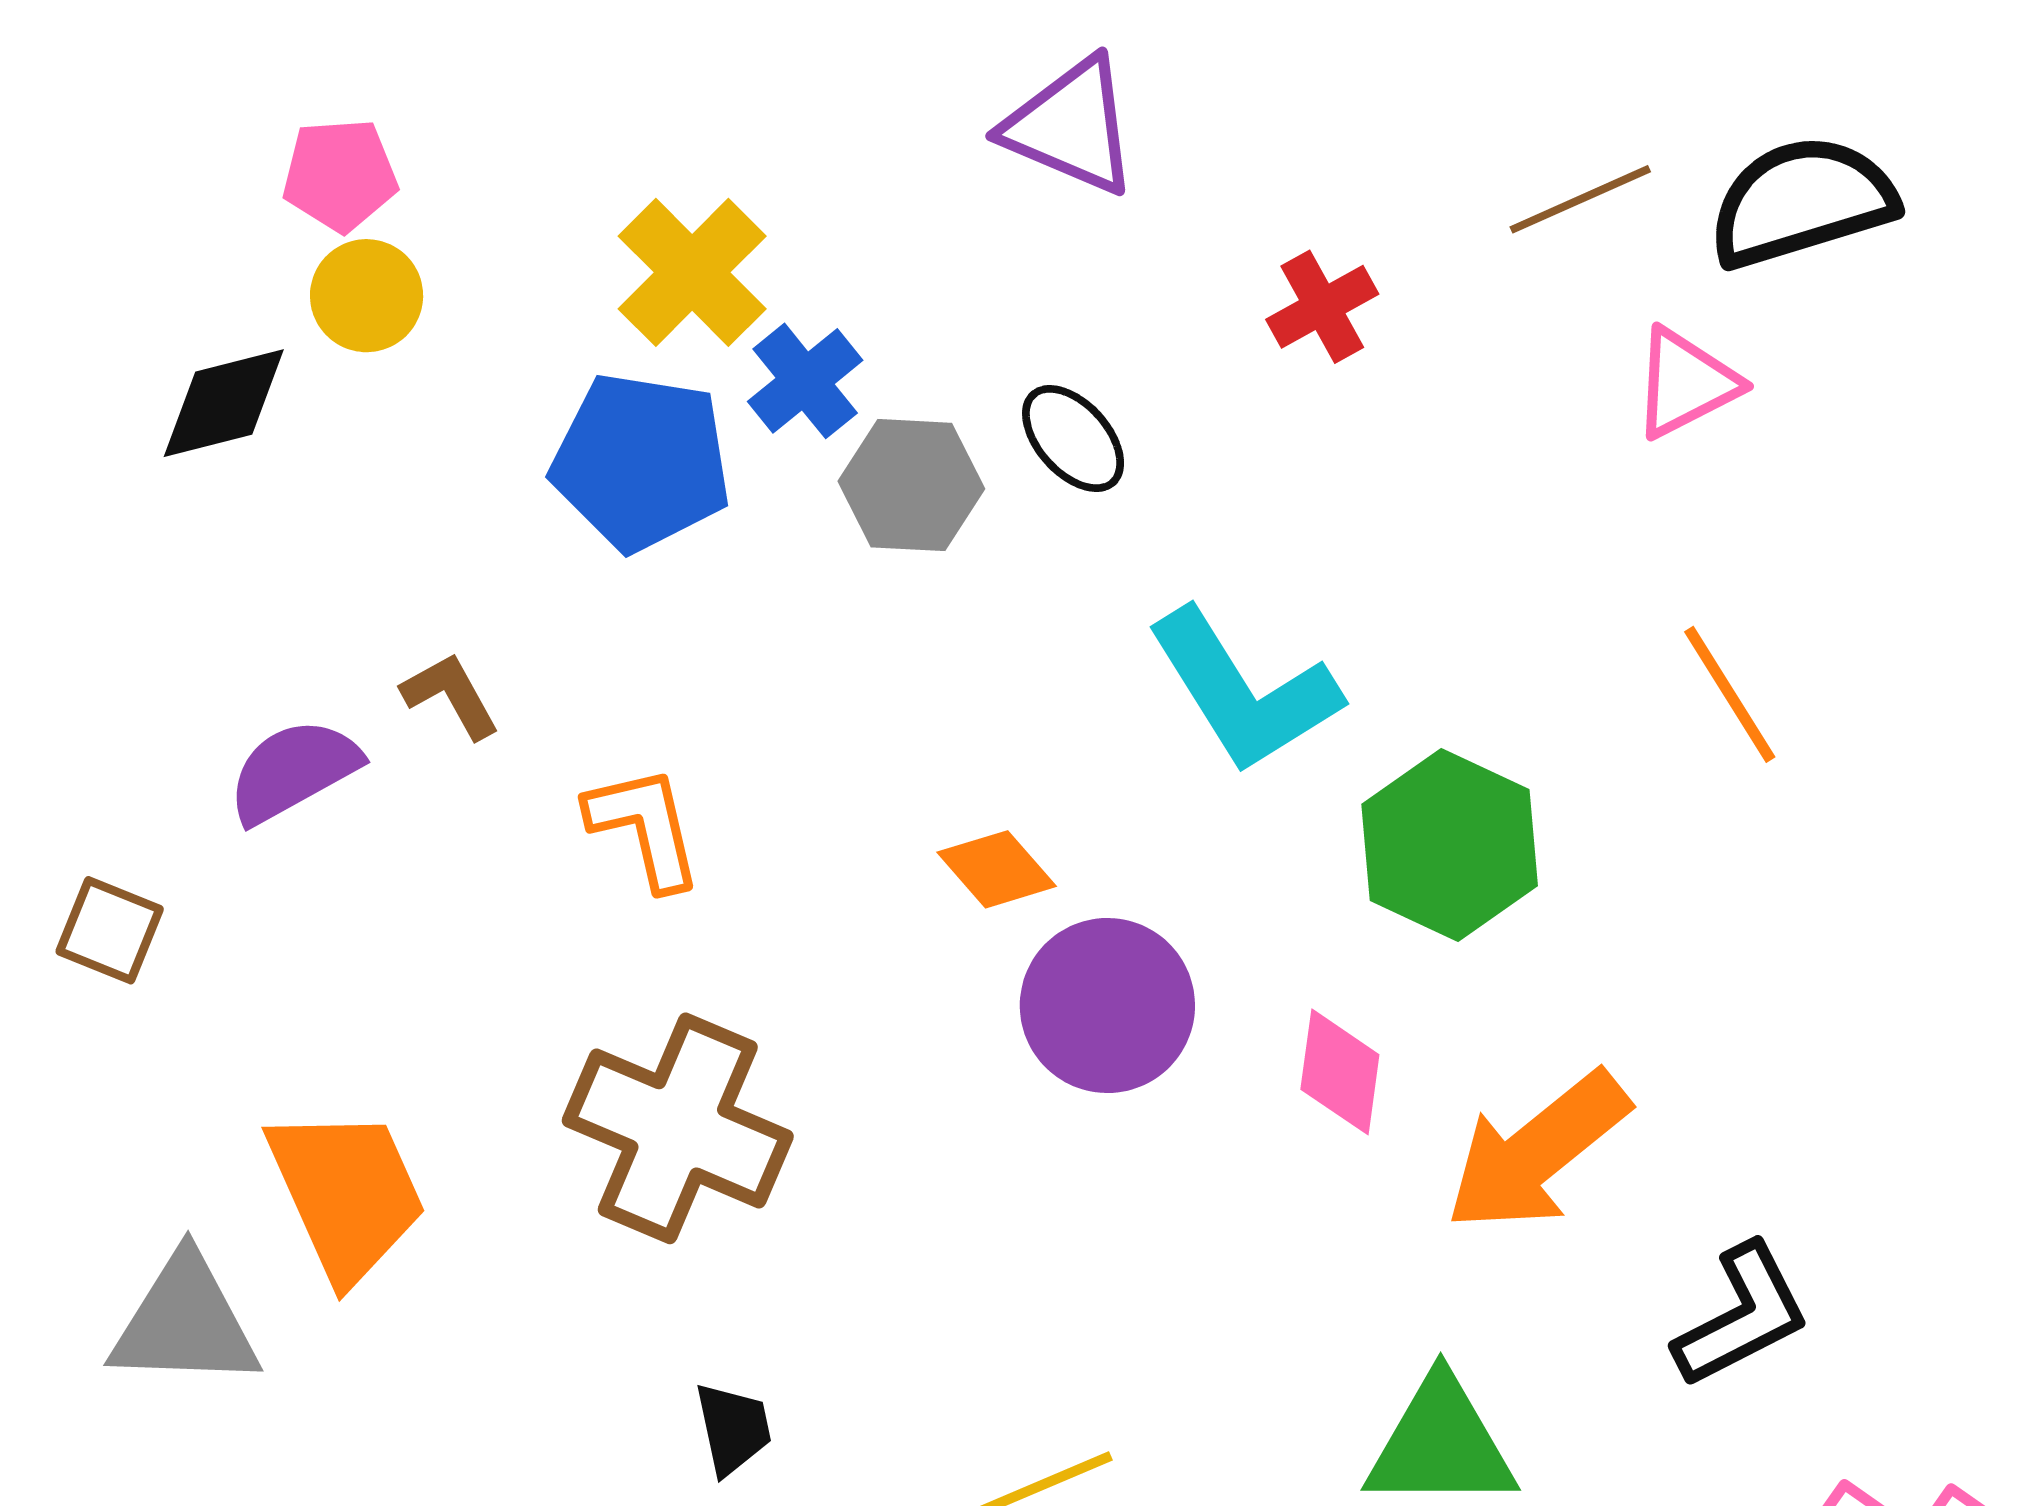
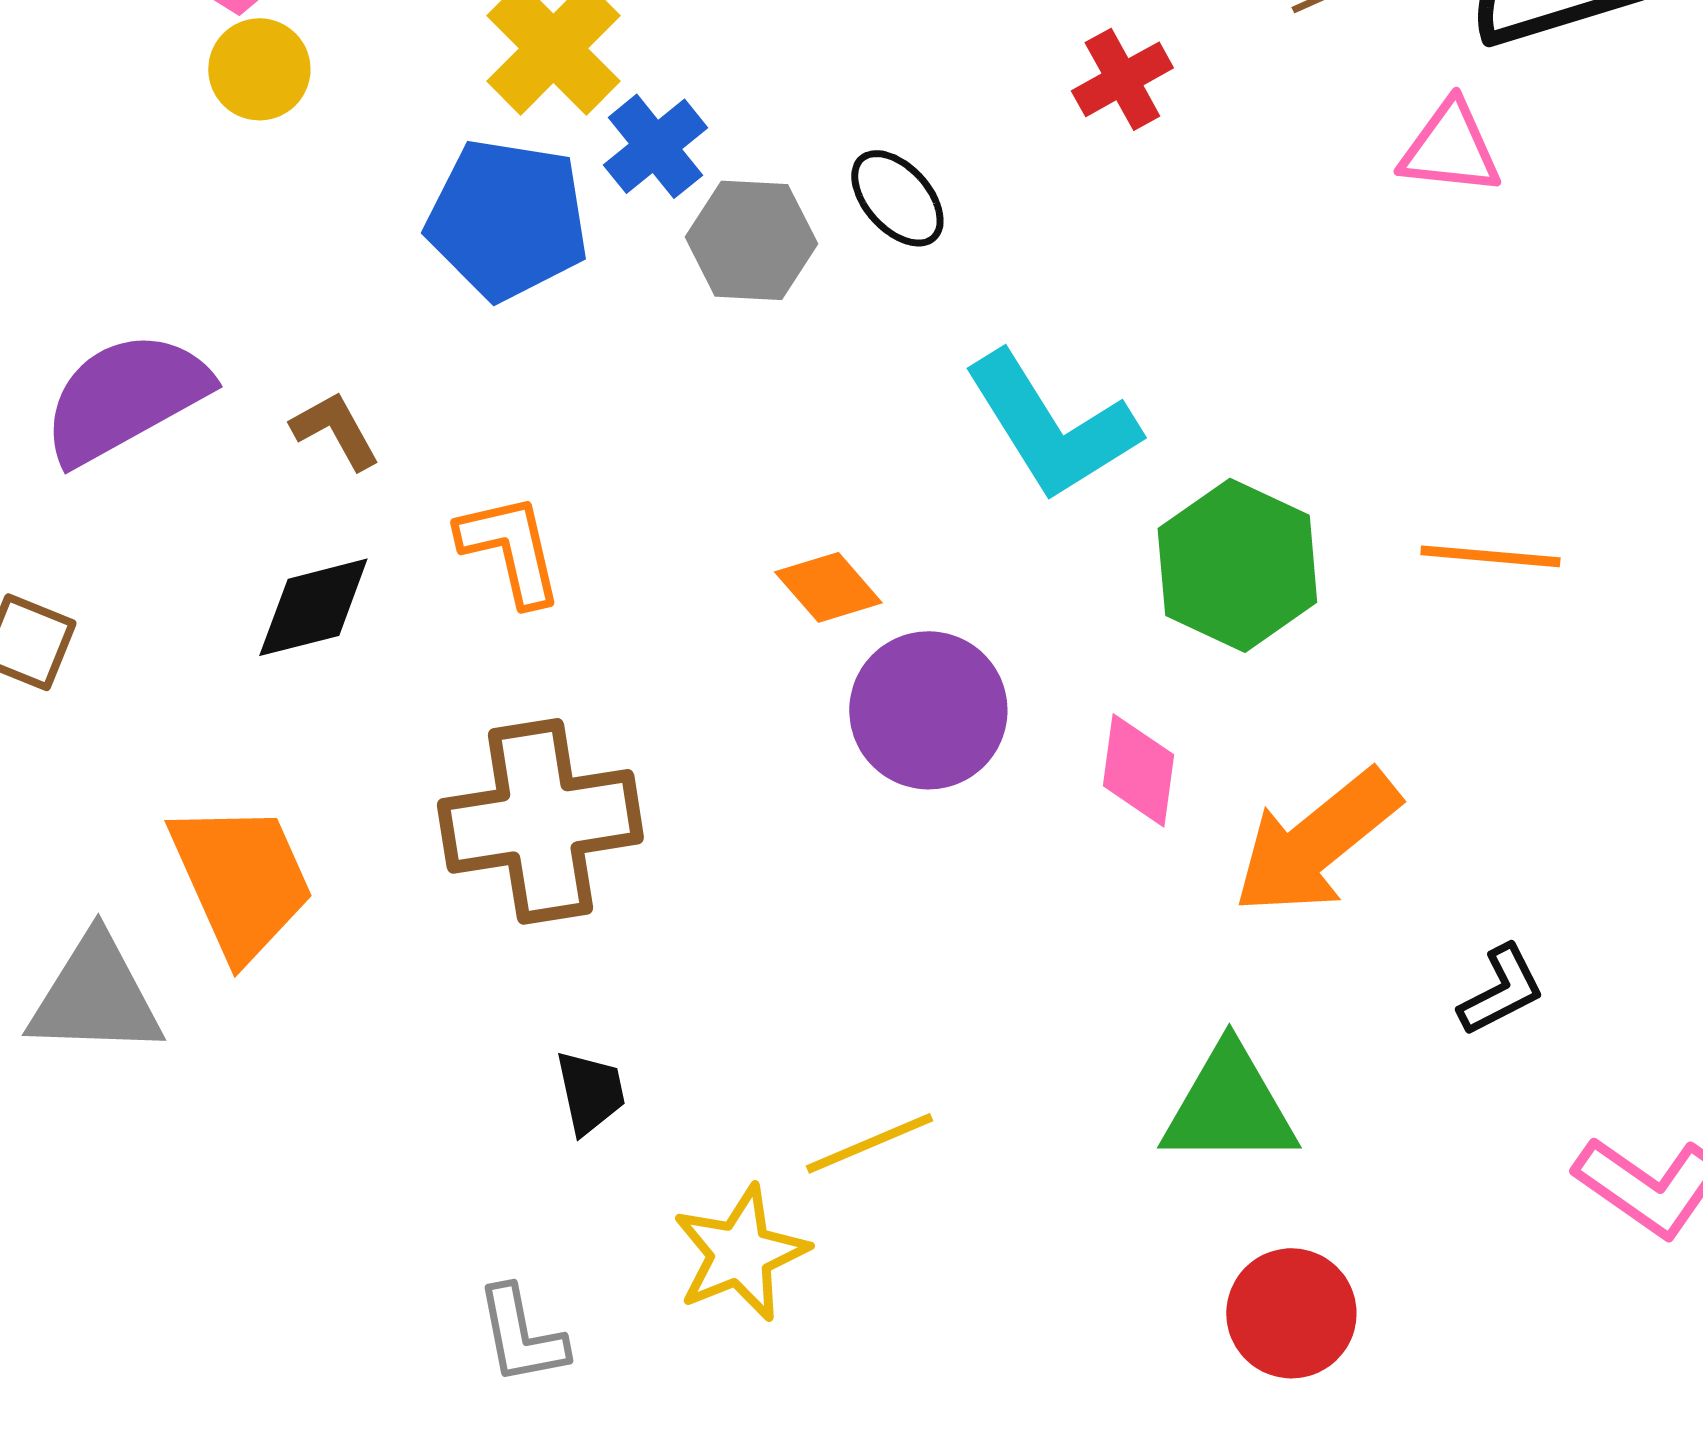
pink triangle: (1685, 383) -> (1450, 148), turned 33
black diamond: (224, 403) -> (313, 607), moved
orange line: (1730, 694) -> (1490, 556), moved, turned -53
purple semicircle: (293, 771) -> (125, 397), moved, size x1.4
brown cross: (678, 1128) -> (540, 821), turned -32
black L-shape: (1742, 1316) -> (1501, 990), size x0.7

